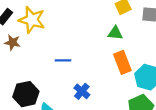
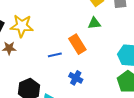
orange rectangle: (122, 62) -> (77, 44), moved

